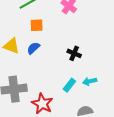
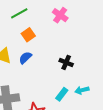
orange square: (37, 25) -> (28, 35), turned -32

